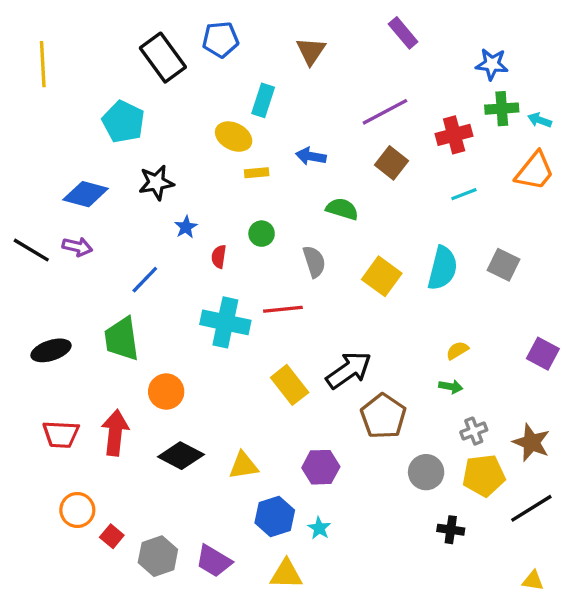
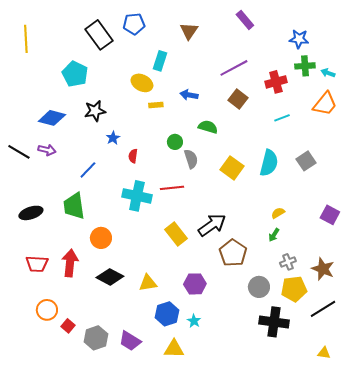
green circle: (262, 234) -> (175, 142), moved
gray square: (503, 265) -> (306, 161), turned 30
green arrow: (451, 387) -> (274, 235), turned 112
black cross: (451, 530) -> (274, 322), size x1.8

